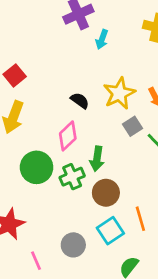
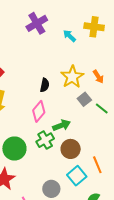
cyan arrow: (102, 39) -> (69, 36), moved, turned 120
black semicircle: (80, 101) -> (45, 85), turned 72
green arrow: (97, 159) -> (61, 125), turned -114
green circle: (37, 167) -> (14, 148), moved

